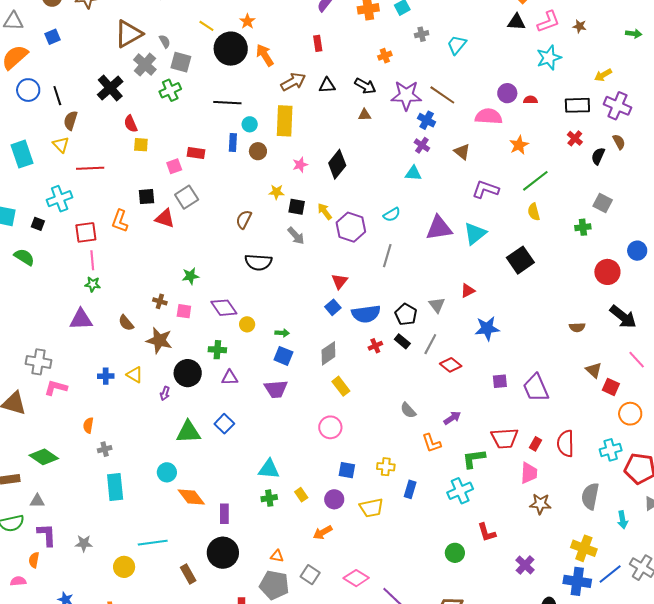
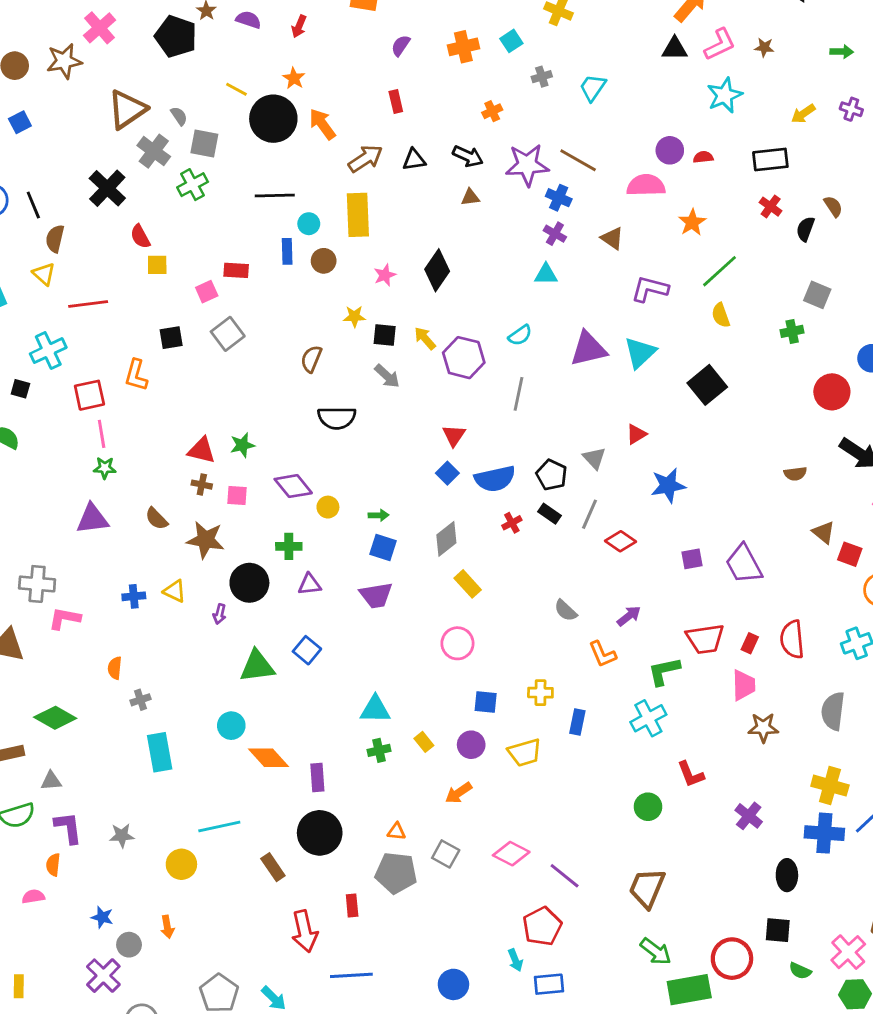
purple cross: (617, 106) -> (851, 109), moved, size x0.6
red triangle: (165, 218) -> (201, 450), moved

